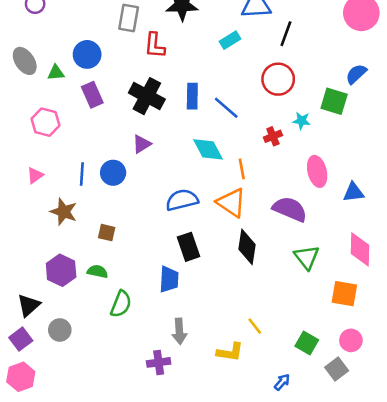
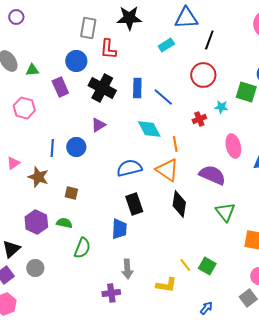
blue circle: (87, 54) -> (76, 61), moved
pink triangle: (35, 175) -> (13, 163), moved
green square: (307, 343) -> (207, 266), moved

